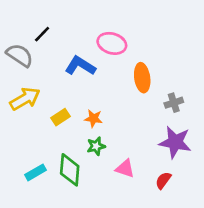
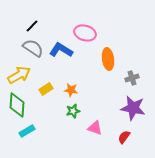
gray semicircle: (20, 55) -> (33, 48), moved
green diamond: (70, 170) -> (17, 105), moved

